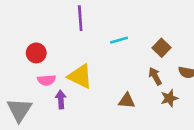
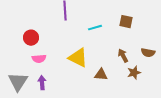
brown square: (162, 48) -> (126, 22), moved, turned -32
yellow triangle: (80, 76) -> (78, 58), moved
purple arrow: (61, 99) -> (42, 83), moved

